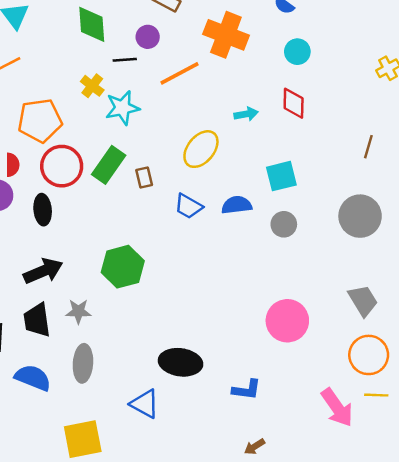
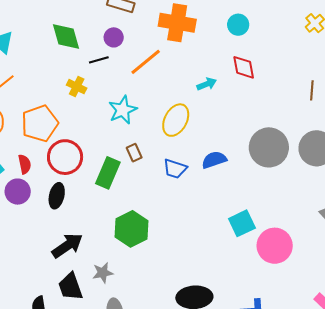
cyan star: (122, 108) -> (123, 110), moved
green rectangle: (109, 165) -> (108, 173), moved
cyan square: (281, 176) -> (242, 223), moved
black ellipse: (43, 210) -> (57, 196), turned 30
gray circle: (284, 224) -> (269, 147), moved, size x1.8

